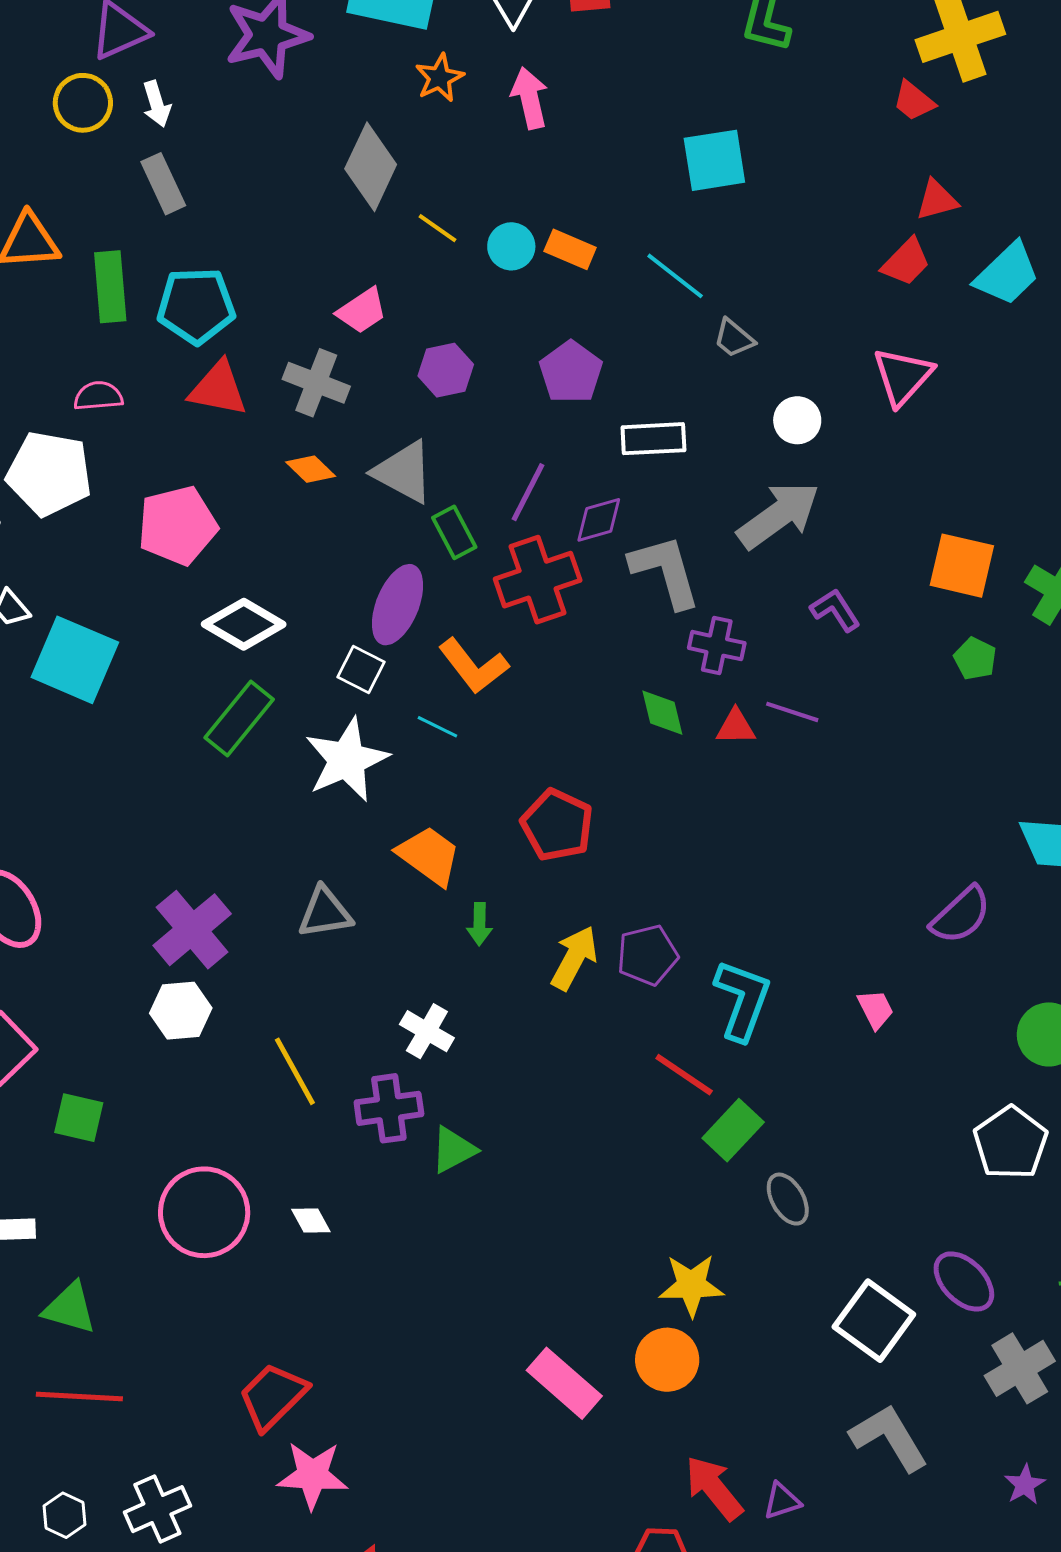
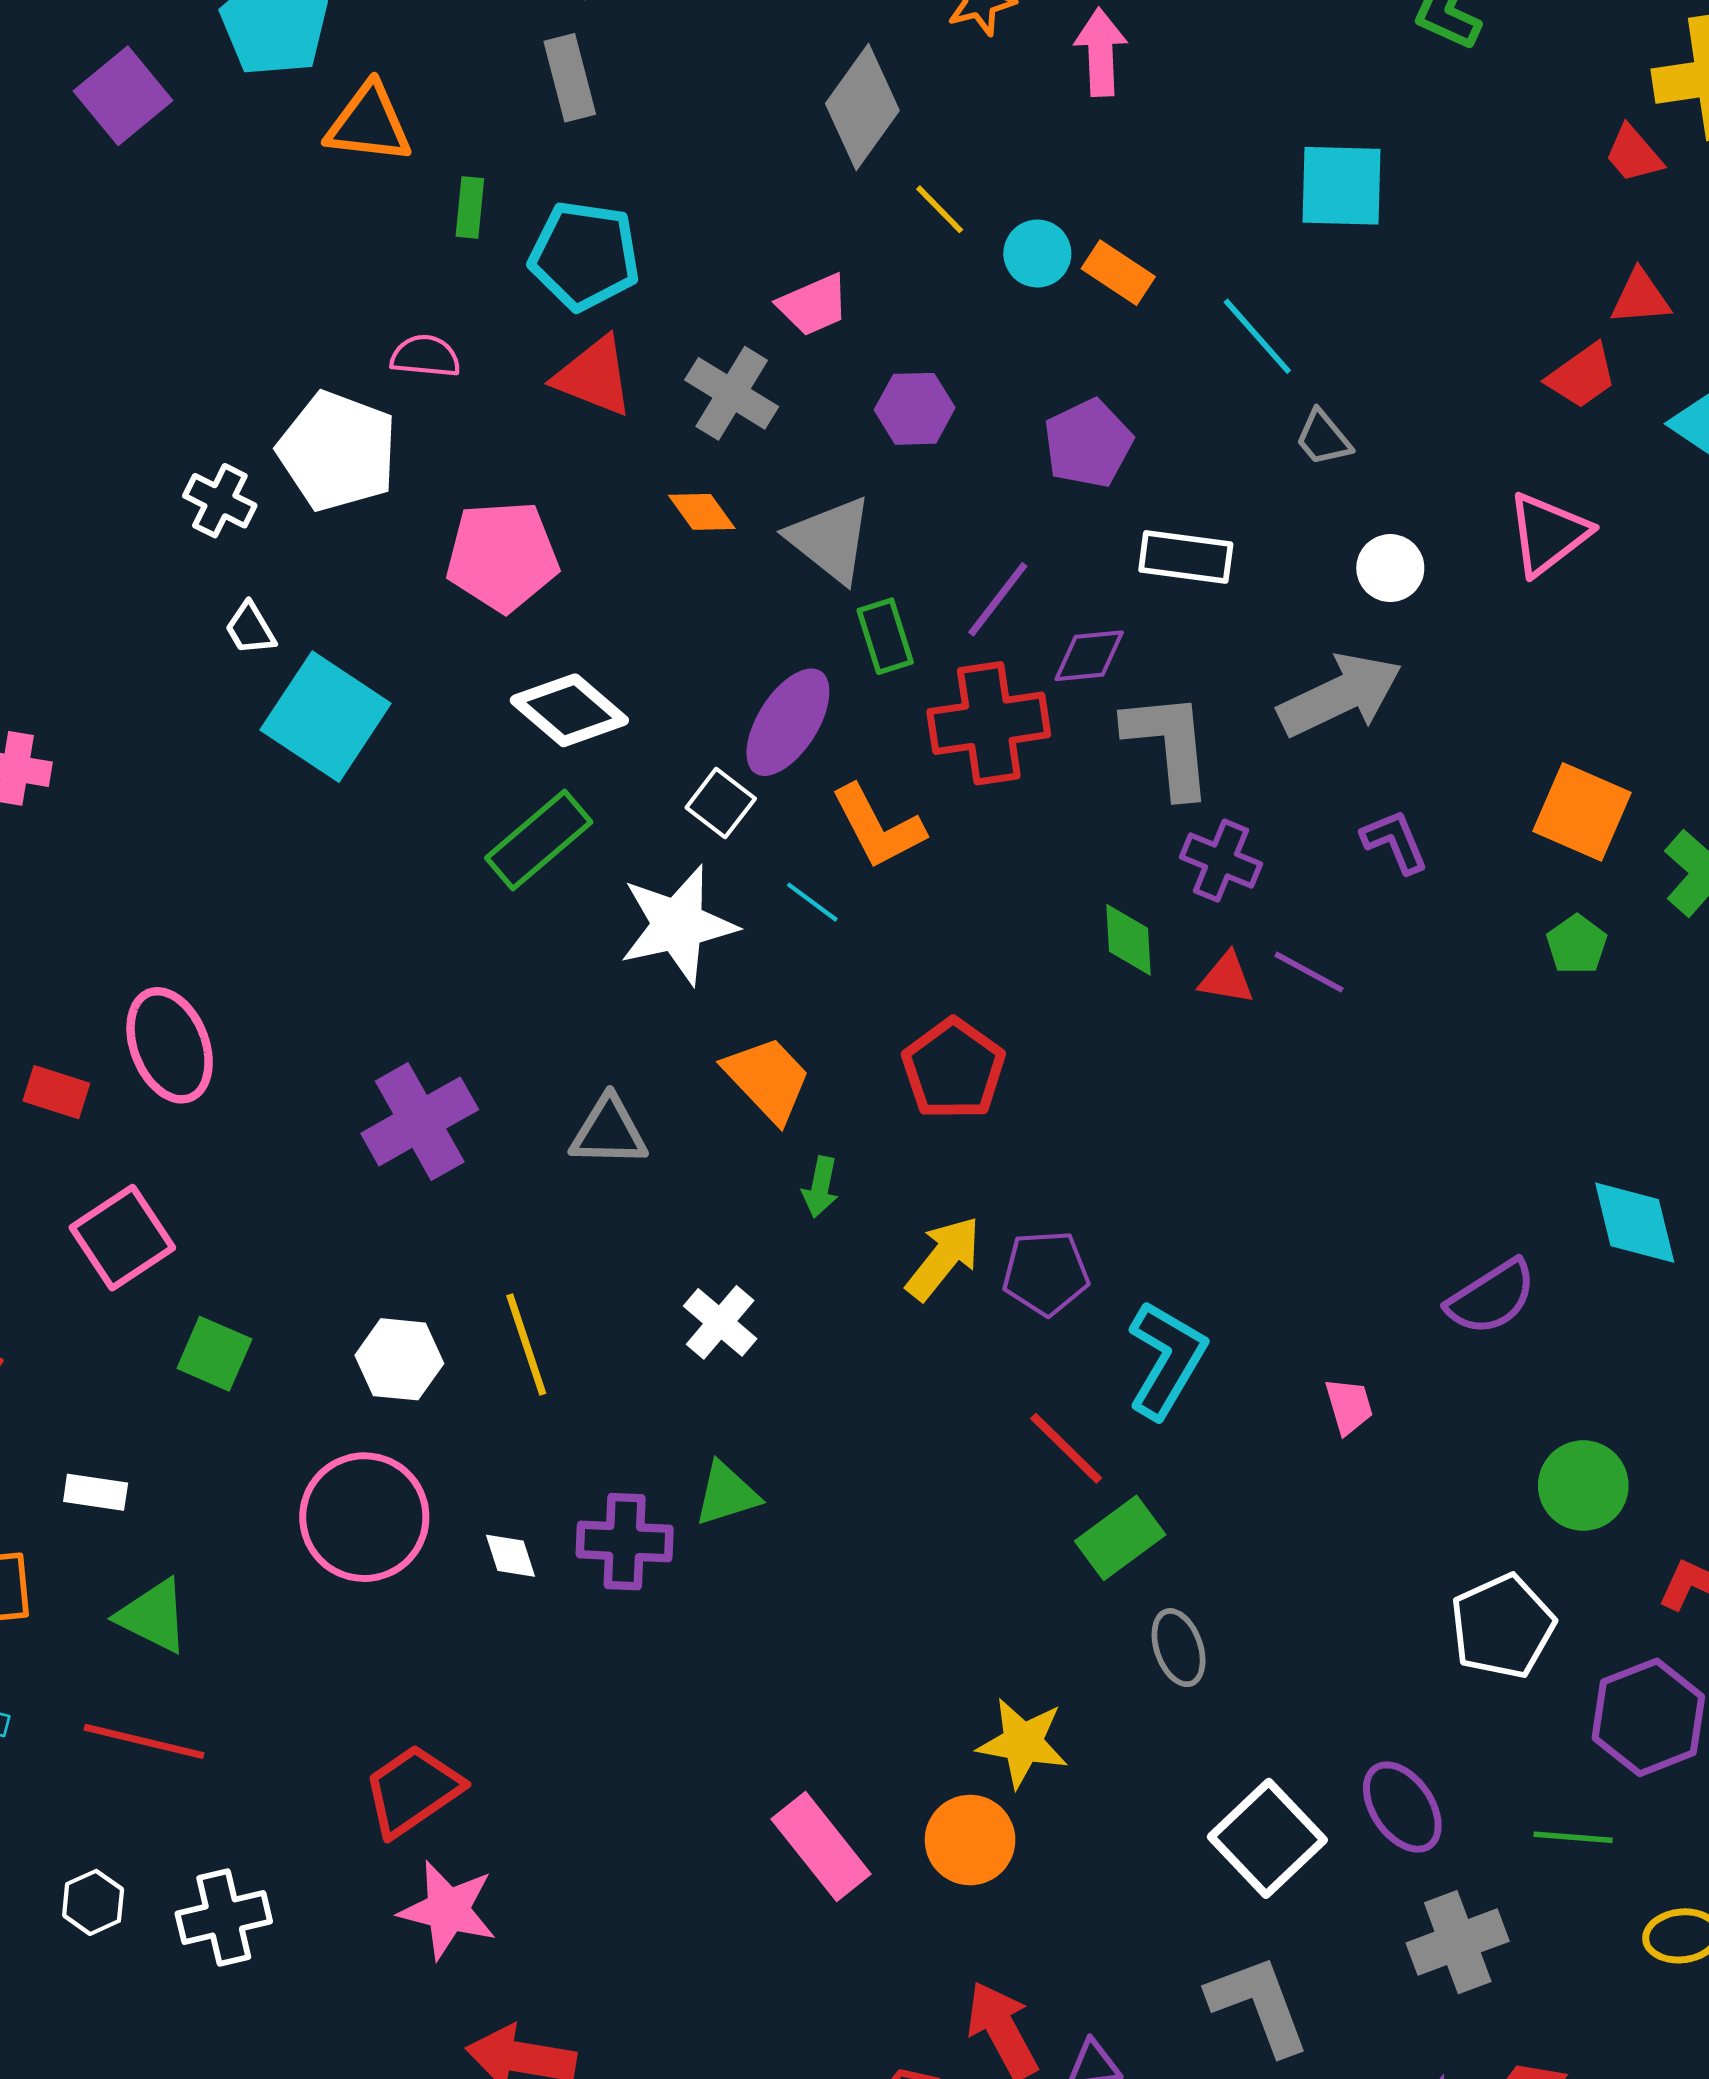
green rectangle: (110, 287) -> (470, 207), size x0.6
white hexagon: (181, 1011) -> (399, 1359), moved
purple cross: (389, 1108) -> (625, 1542), moved

